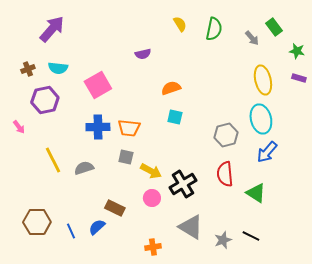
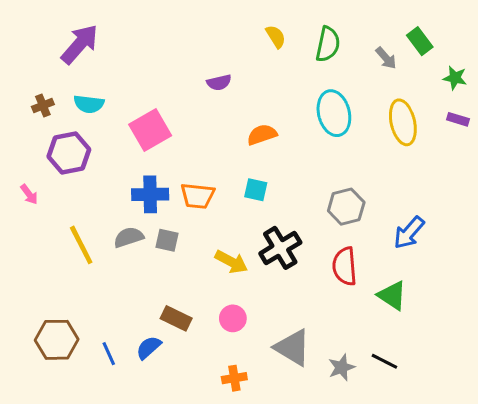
cyan square: (175, 117) -> (256, 190), moved
cyan ellipse: (261, 119) -> (334, 113), moved
gray square: (126, 157) -> (167, 240), moved
gray semicircle: (84, 168) -> (129, 237), moved
black cross: (183, 184) -> (280, 248), moved
pink circle: (152, 198) -> (233, 318), moved

